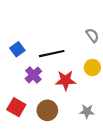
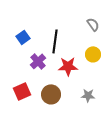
black line: (52, 54) -> (55, 41), turned -70
red square: (16, 107) -> (22, 91), turned 36

